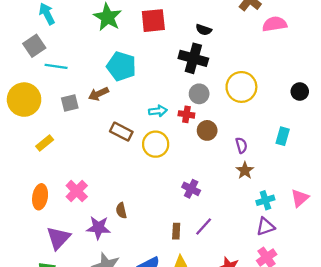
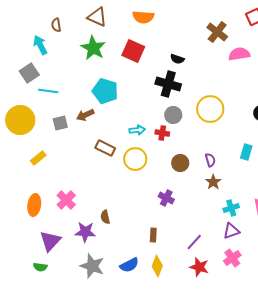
red square: (153, 21) -> (133, 51), turned 30
brown circle: (207, 130) -> (180, 163), moved
purple line: (204, 227) -> (194, 242), moved

